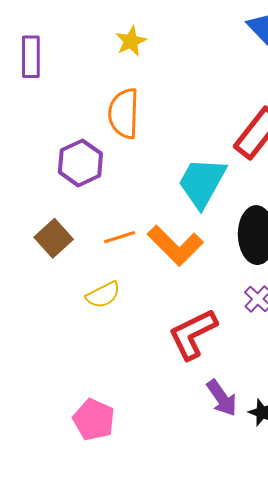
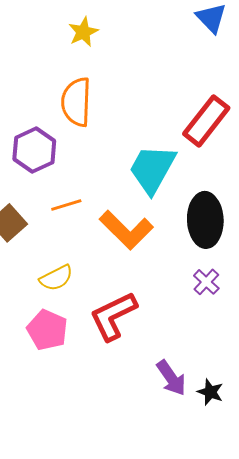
orange line: (120, 237) -> (66, 205), moved
red L-shape: (193, 334) -> (113, 316), moved
pink pentagon: (94, 420) -> (47, 330), moved

